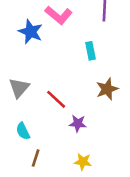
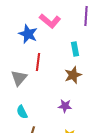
brown star: (107, 89) -> (73, 75), moved
red line: (56, 99) -> (38, 62), moved, turned 54

